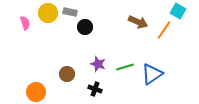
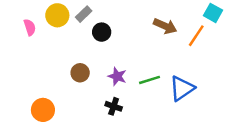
gray rectangle: (70, 12) -> (84, 14), turned -56
brown circle: (67, 74) -> (80, 73), moved

